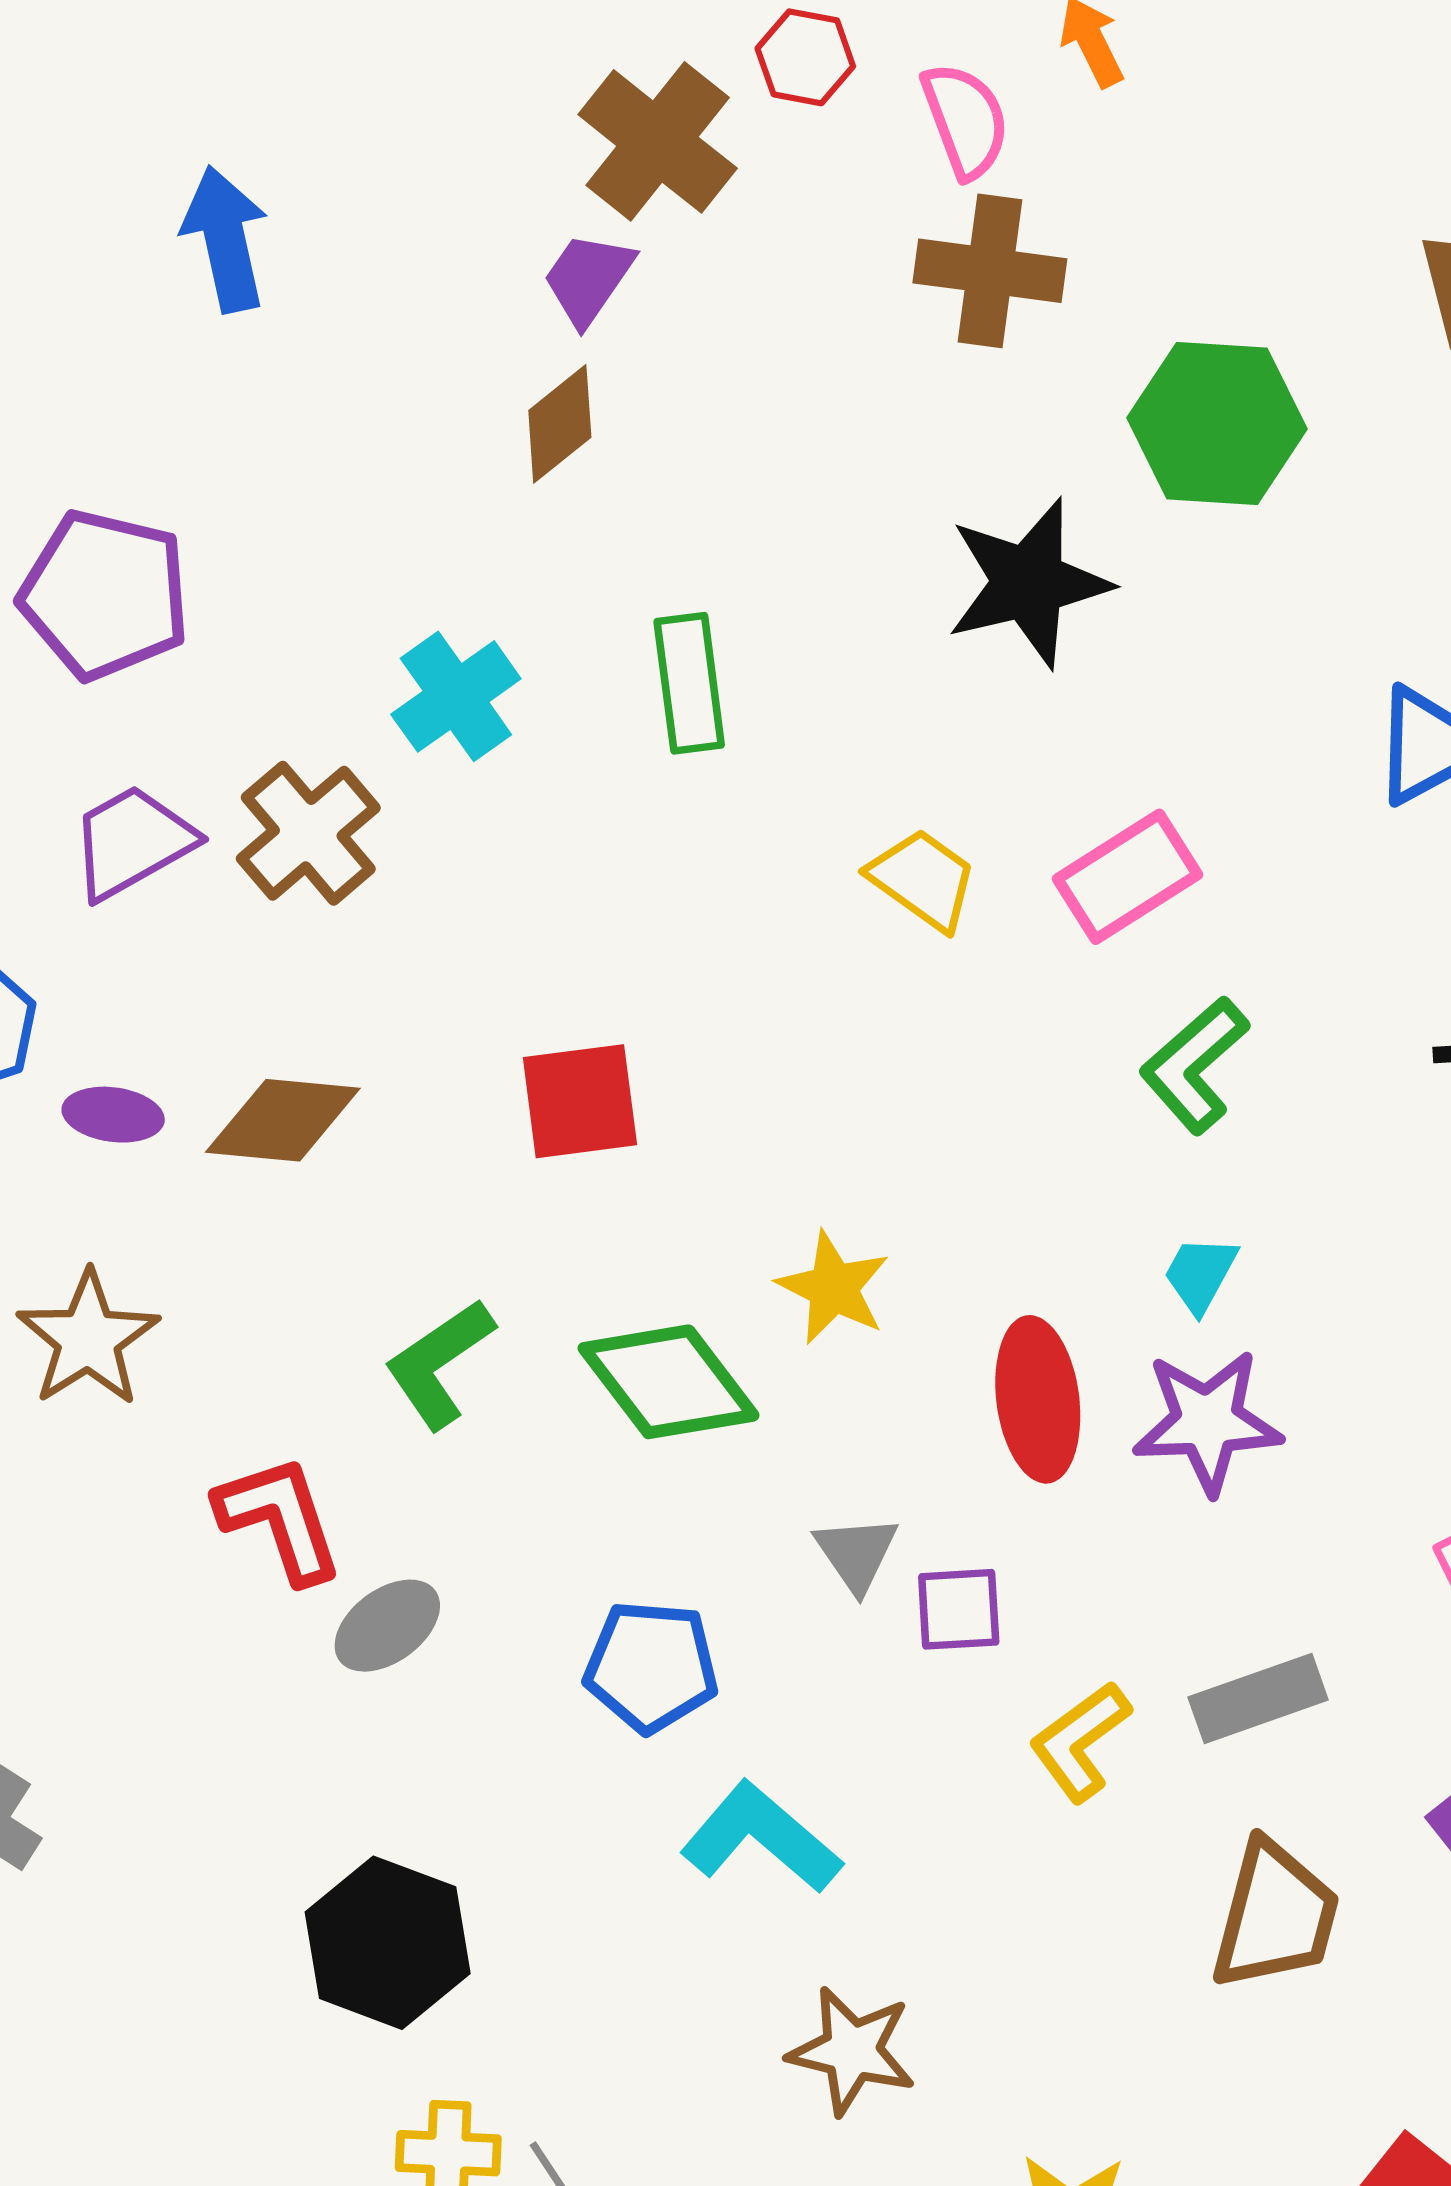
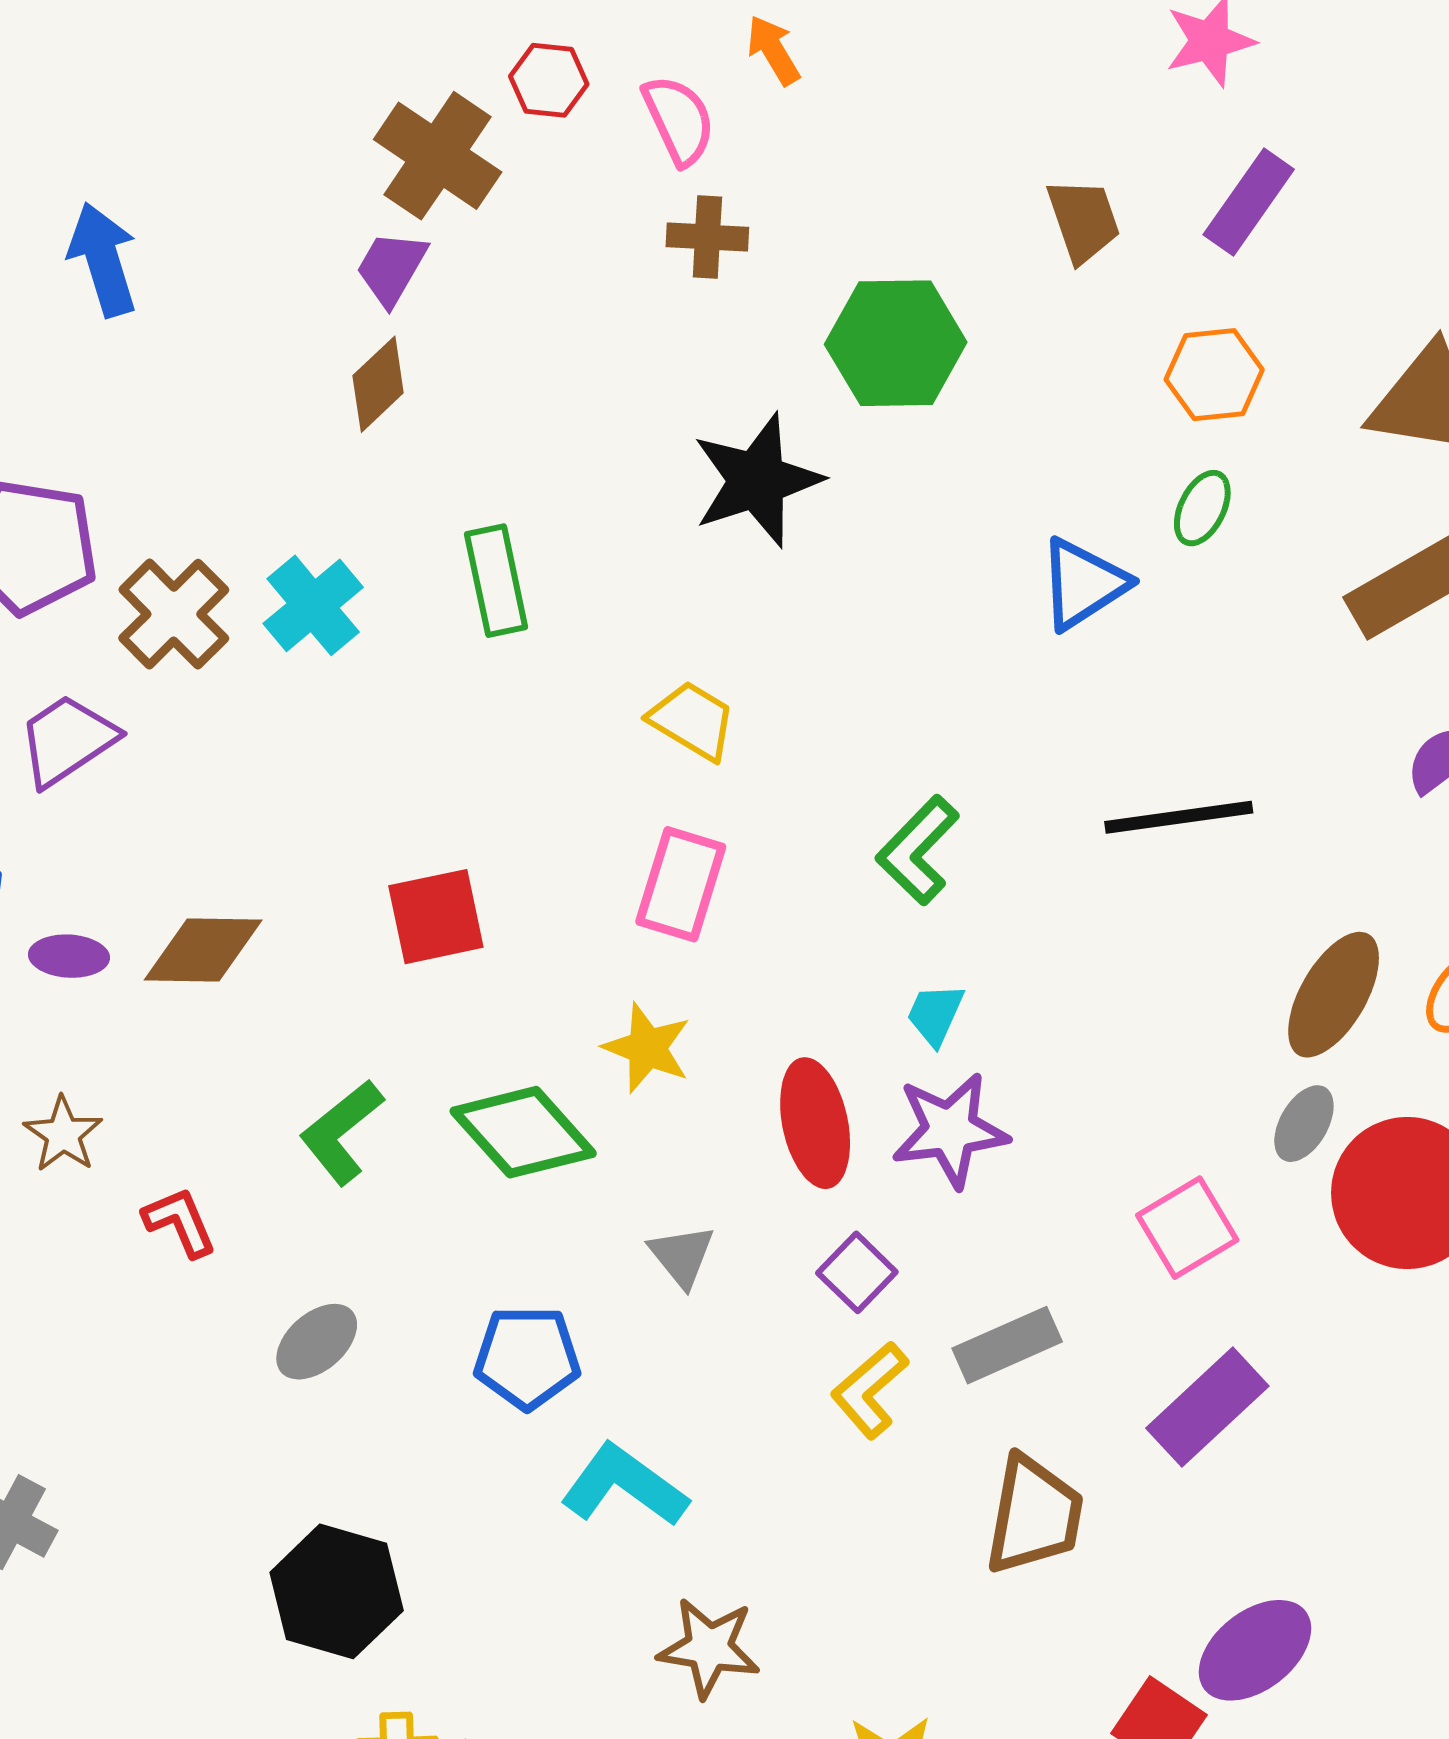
brown cross: (990, 271) -> (707, 237), size x0.7
brown cross: (308, 833) -> (174, 614), moved
pink rectangle: (1127, 877) -> (681, 884), moved, turned -36
brown star: (88, 1339) -> (63, 1134), size x0.7
red L-shape: (280, 1519) -> (180, 1222), moved, size x0.7
purple square: (959, 1609) -> (857, 1272), moved, turned -38

